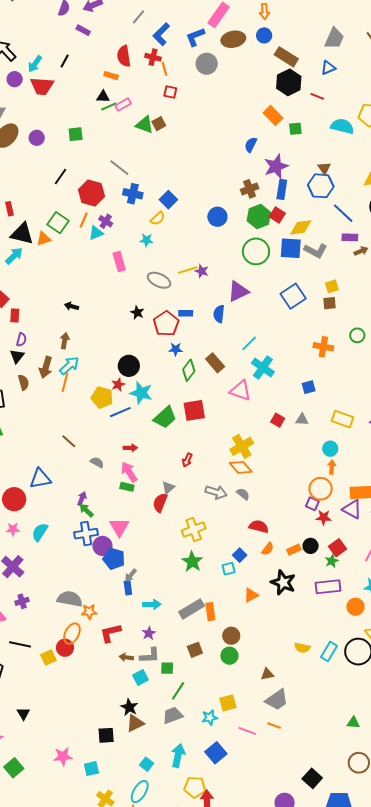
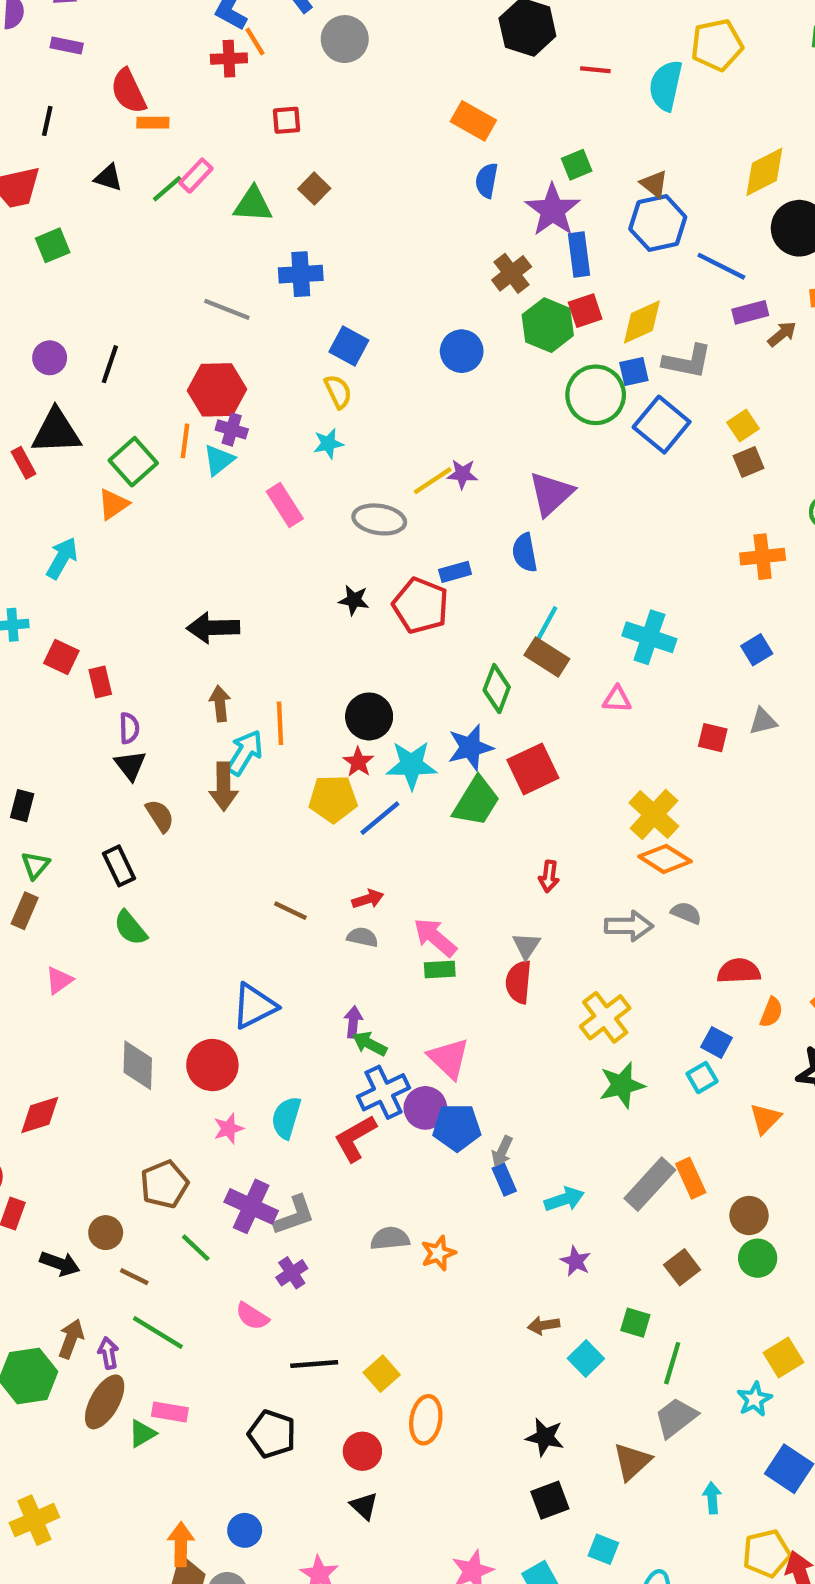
red semicircle: (124, 56) -> (128, 91), moved
orange line: (164, 69) -> (255, 41), moved
red line: (317, 96) -> (595, 70), moved
black triangle: (103, 97) -> (108, 178), moved, turned 32
orange rectangle: (273, 115) -> (473, 121), moved
brown square: (159, 124) -> (314, 189), moved
cyan semicircle: (342, 126) -> (666, 86), turned -75
green square: (295, 129) -> (577, 165), moved
green square: (76, 134) -> (53, 245), moved
purple circle: (37, 138) -> (50, 358), moved
red hexagon: (92, 193) -> (217, 390), moved
blue cross: (133, 194) -> (301, 274), moved
red square: (277, 215) -> (585, 311), turned -35
yellow semicircle: (158, 218) -> (338, 392), turned -56
green square: (58, 223) -> (133, 462), turned 30
black triangle: (22, 234) -> (56, 431), moved
blue square: (291, 248) -> (634, 372), size x0.6
green circle: (256, 251) -> (596, 395), moved
blue square: (293, 296) -> (662, 425), moved
black arrow: (72, 306) -> (213, 628), size x1.6
cyan line: (249, 343) -> (546, 624), moved
blue star: (176, 349) -> (470, 747), moved, size x1.5
brown arrow: (46, 367) -> (224, 787), moved
orange line: (65, 382) -> (280, 723), moved
pink triangle: (240, 391) -> (617, 699), size x0.6
red arrow: (130, 448) -> (368, 899), moved
green star: (192, 562) -> (622, 1085), turned -30
gray semicircle: (70, 599) -> (390, 1238), size x0.7
red L-shape: (110, 633) -> (355, 1138), moved
orange ellipse: (72, 634) -> (426, 1420), moved
red circle: (65, 648) -> (362, 1451), moved
gray L-shape: (150, 656) -> (294, 1215), moved
green square: (167, 668) -> (635, 1323), turned 32
black star: (129, 707) -> (545, 1437), moved
brown triangle: (135, 723) -> (632, 1461), moved
cyan arrow: (178, 756) -> (712, 1498), size x0.6
cyan square: (147, 764) -> (603, 1549), moved

